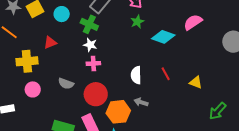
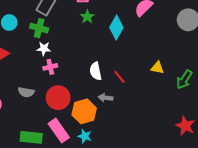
cyan diamond: (163, 37) -> (116, 27), turned -70
red line: (166, 74) -> (119, 77), moved
green arrow: (218, 111) -> (184, 80), moved

